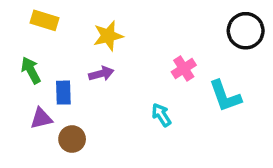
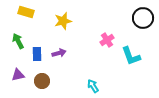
purple arrow: (101, 74) -> (59, 53), moved
cyan arrow: (161, 115) -> (93, 86), moved
purple triangle: (41, 118) -> (18, 75), moved

